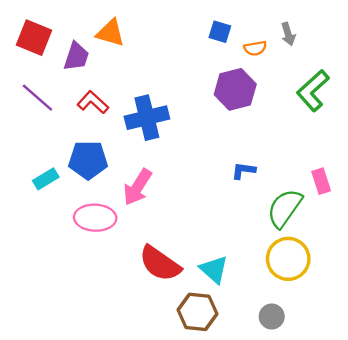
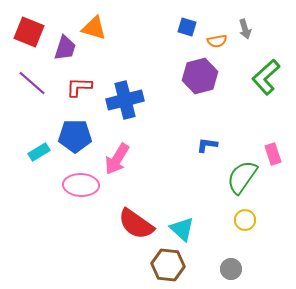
red L-shape: (93, 102) -> (79, 87), turned -40
yellow circle: (288, 259) -> (245, 220), size x0.6

